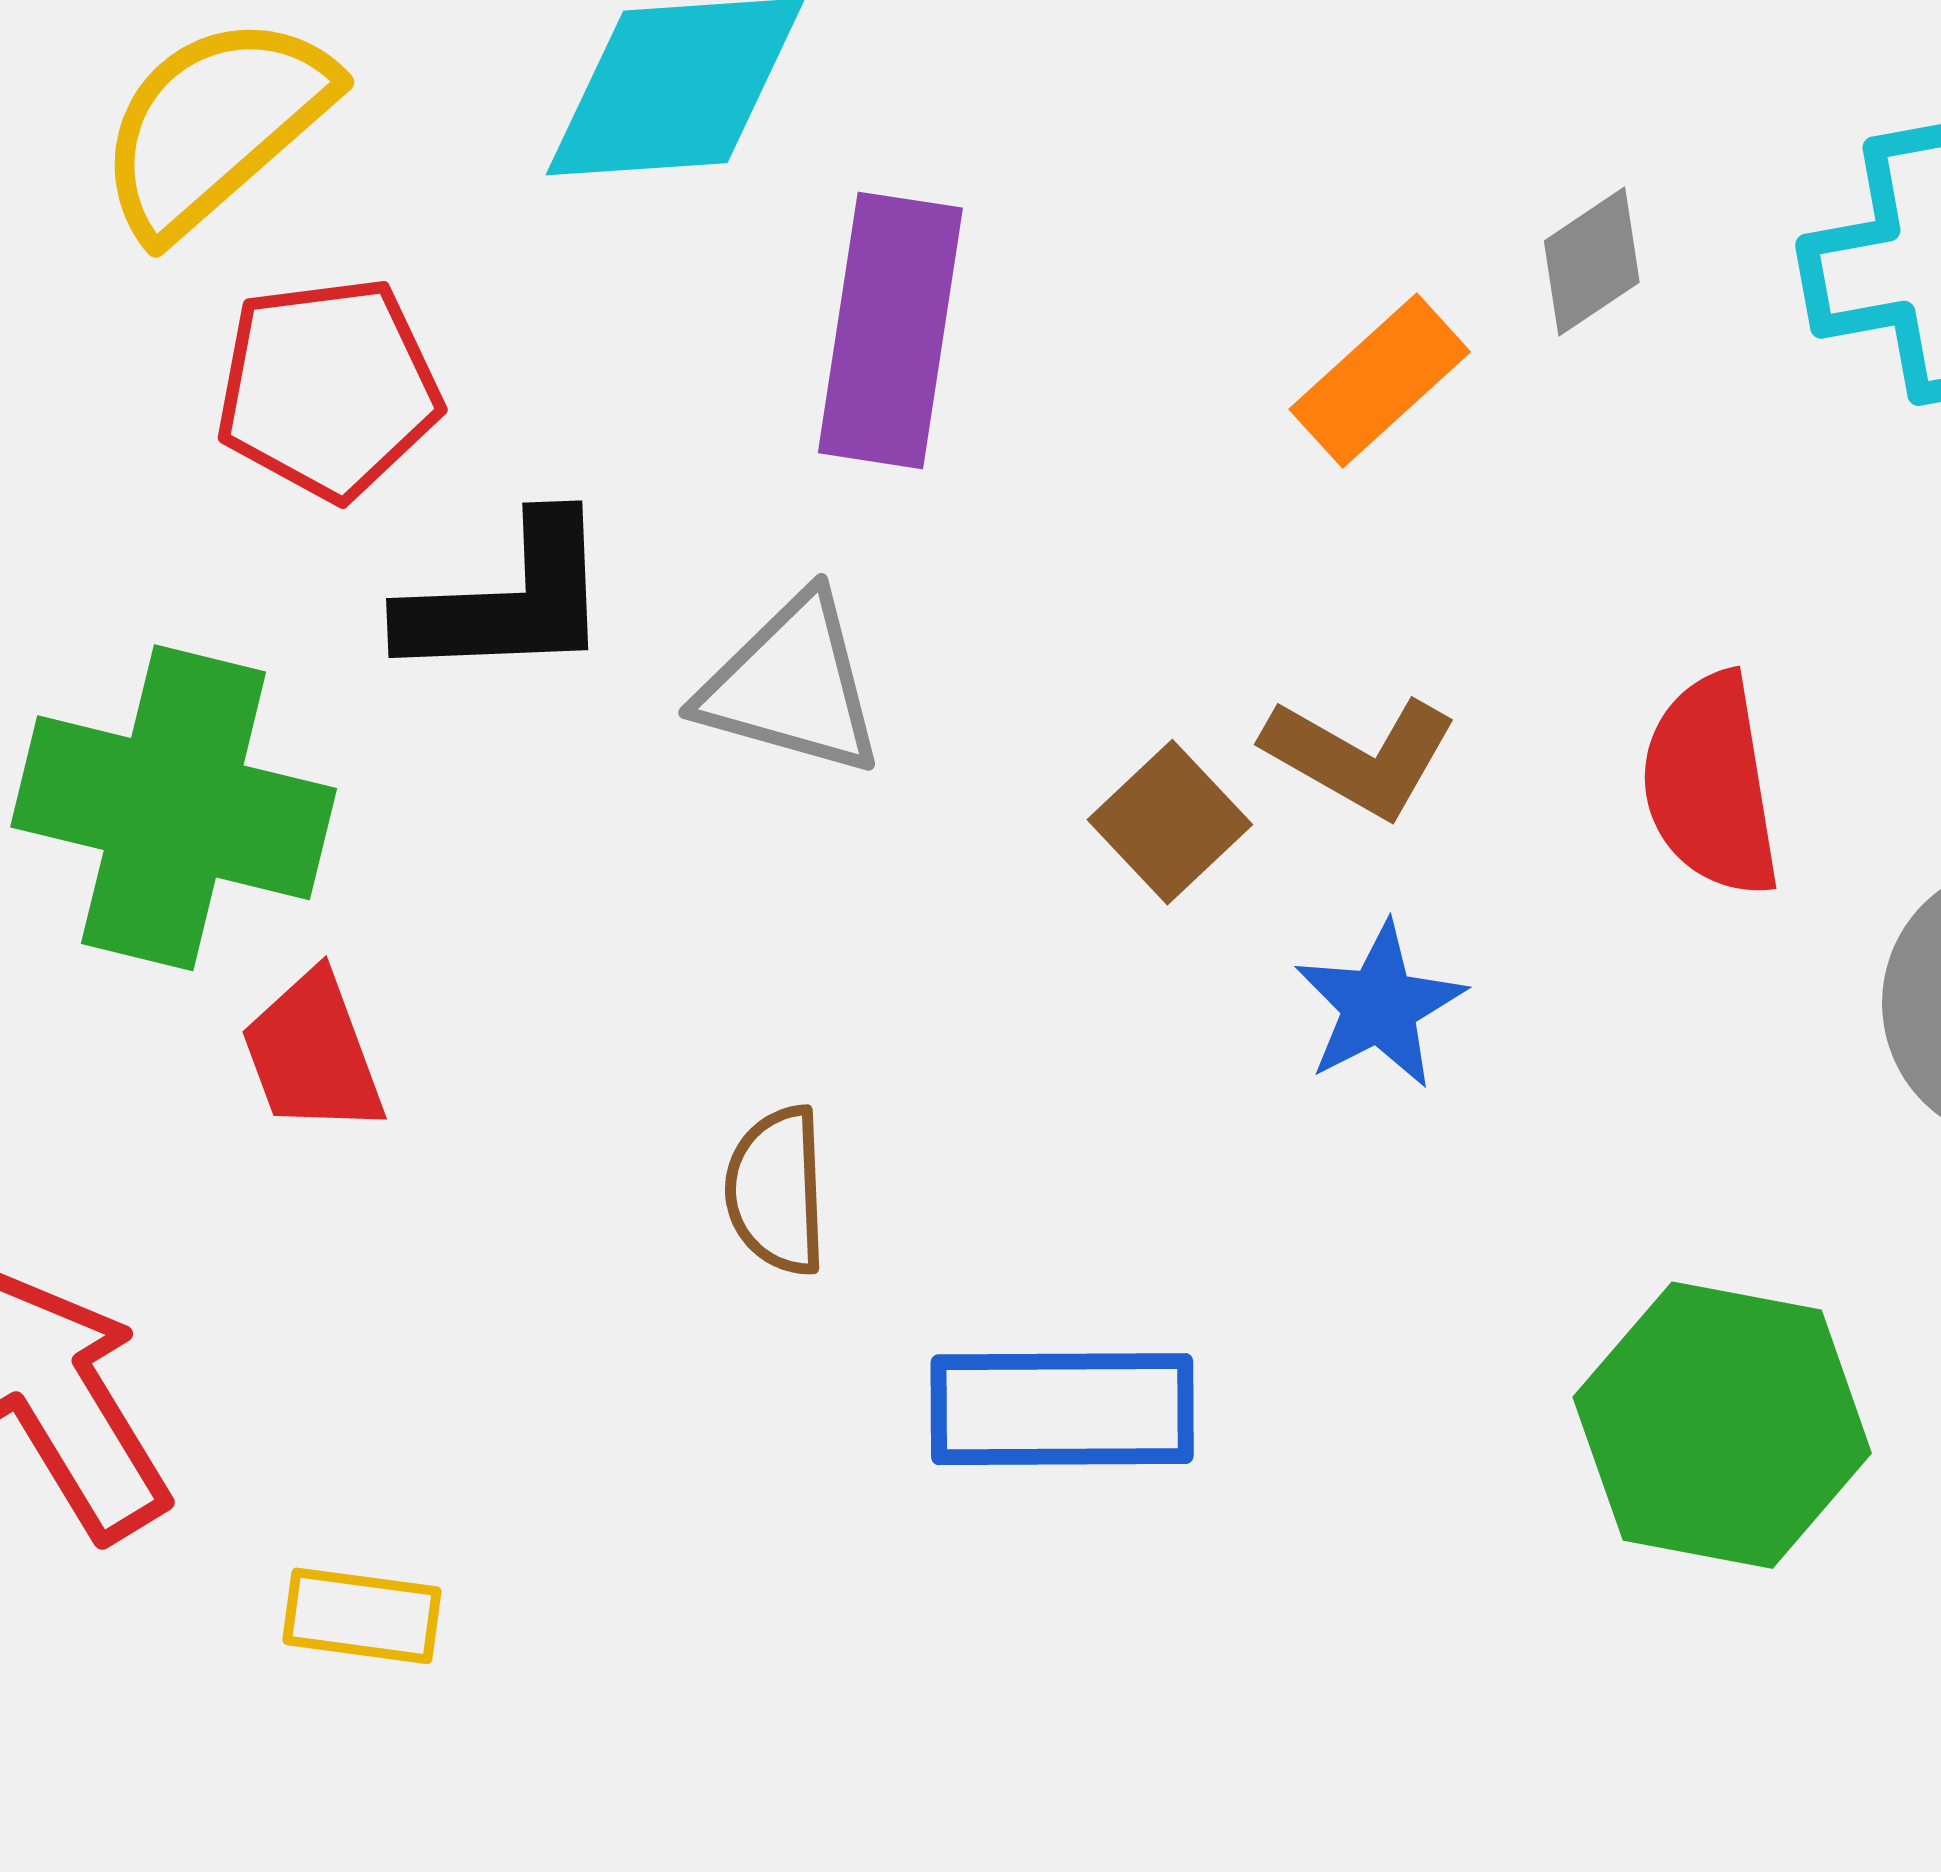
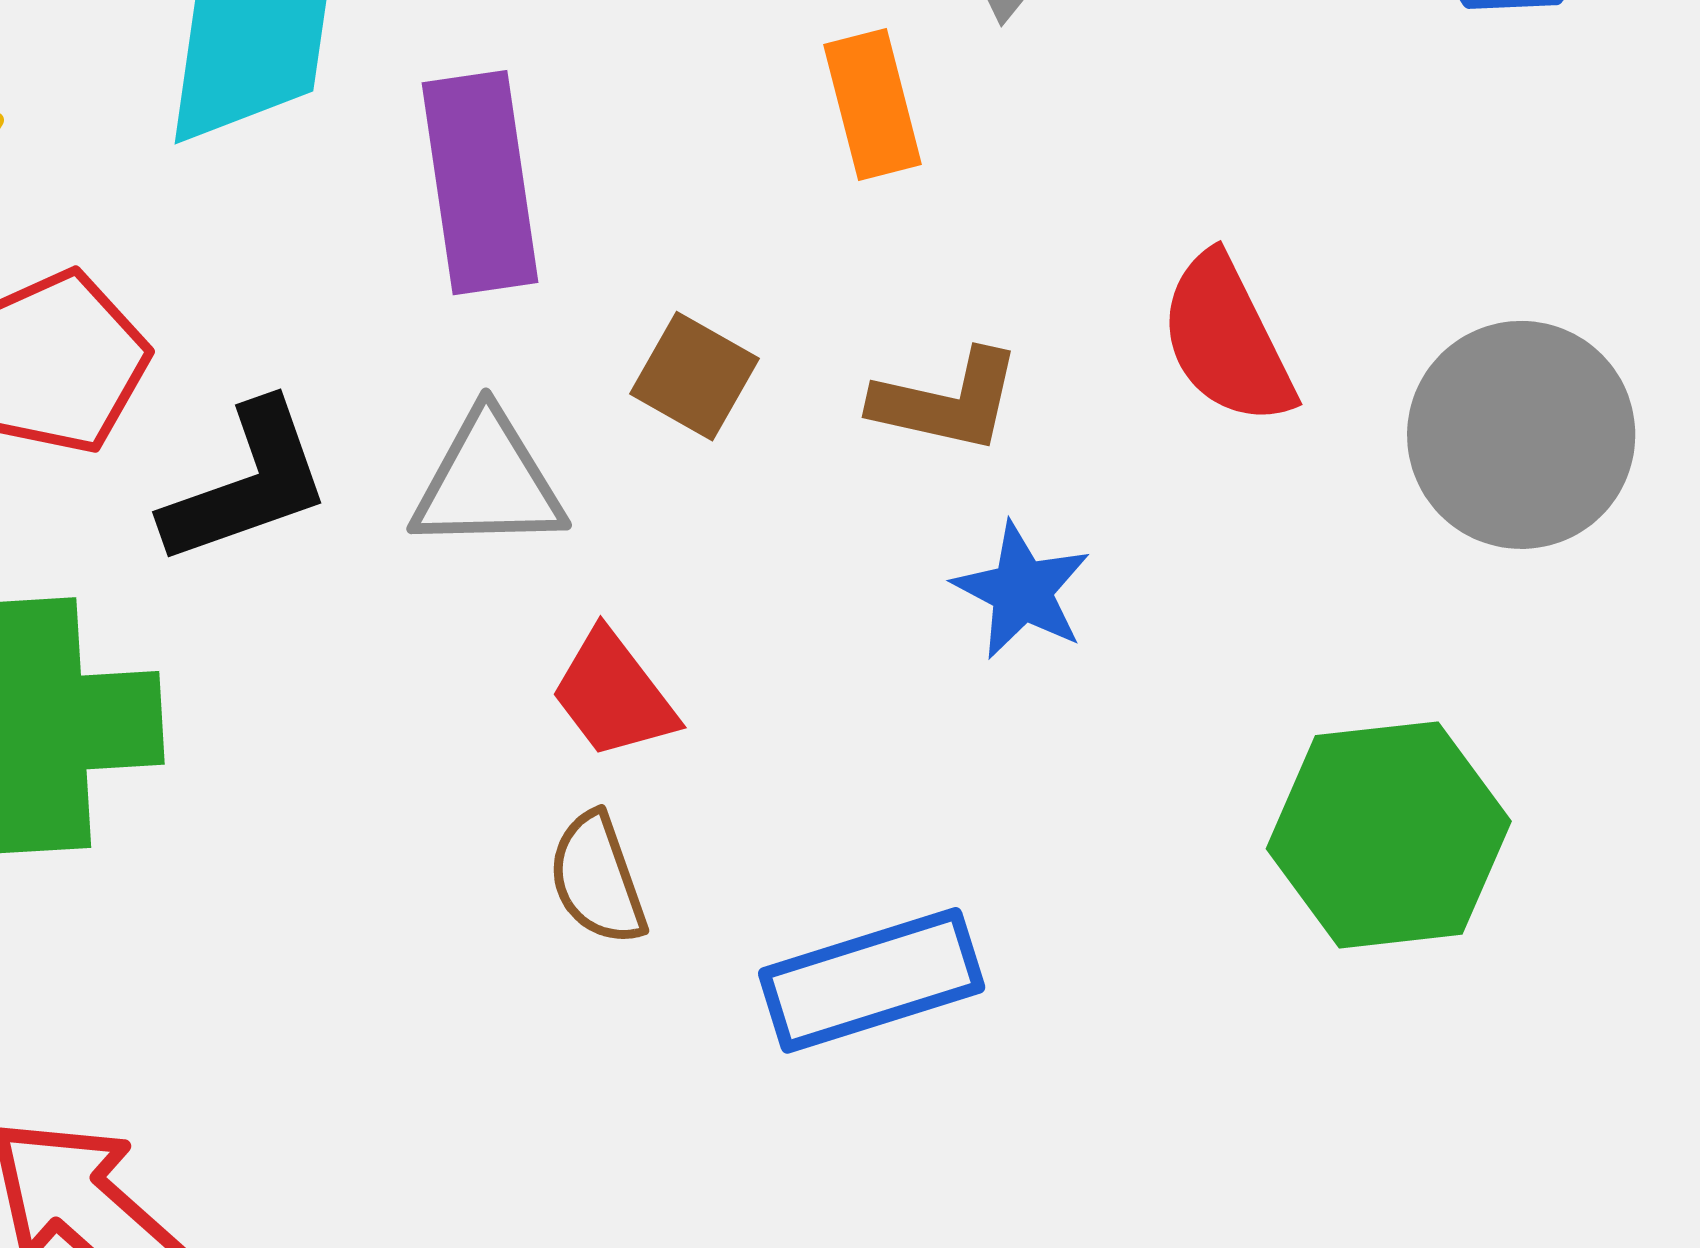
orange rectangle: (1380, 381) -> (873, 104), turned -45
brown square: (1170, 822) -> (694, 376), moved
red trapezoid: (313, 1054) -> (613, 695), moved

